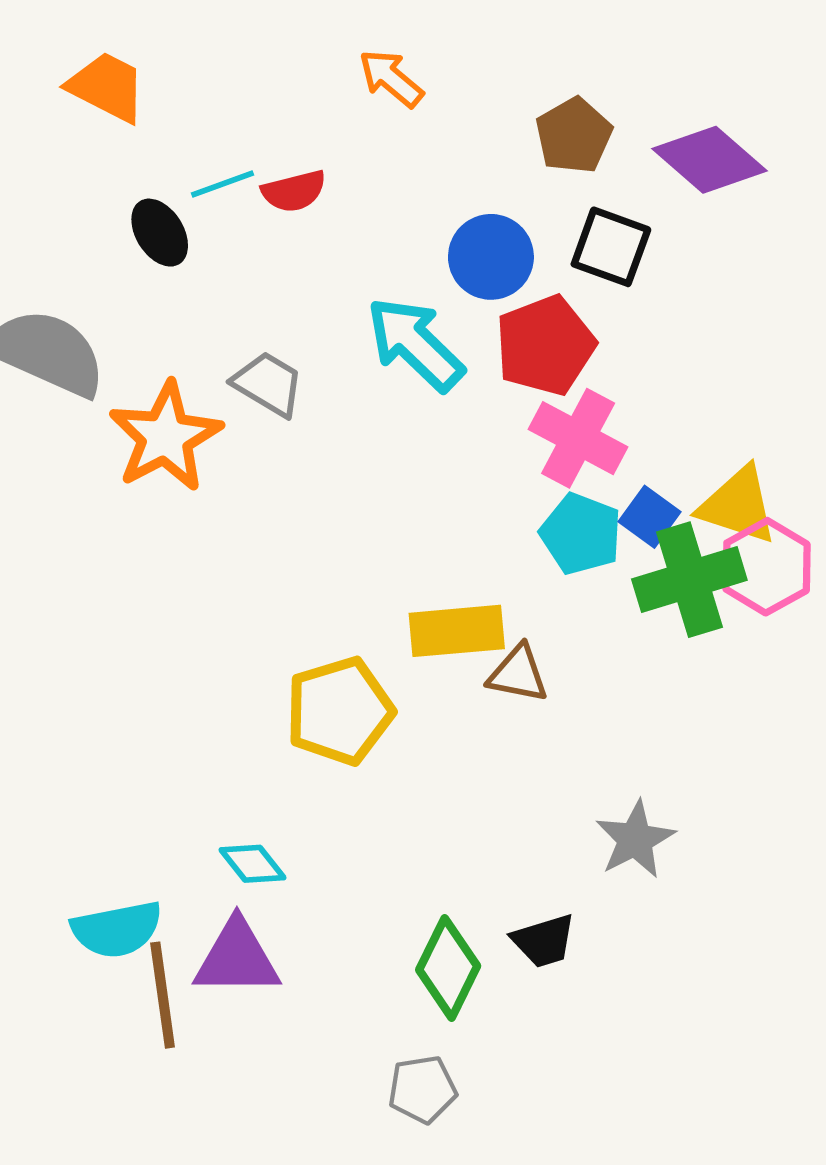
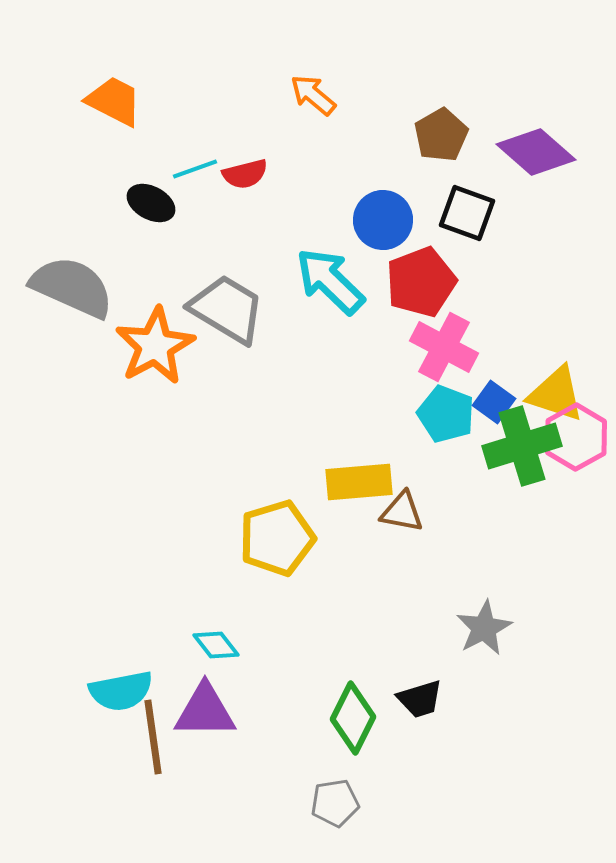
black ellipse: (160, 233) -> (151, 203), turned -30
gray trapezoid: (268, 384) -> (227, 309), size x1.5

